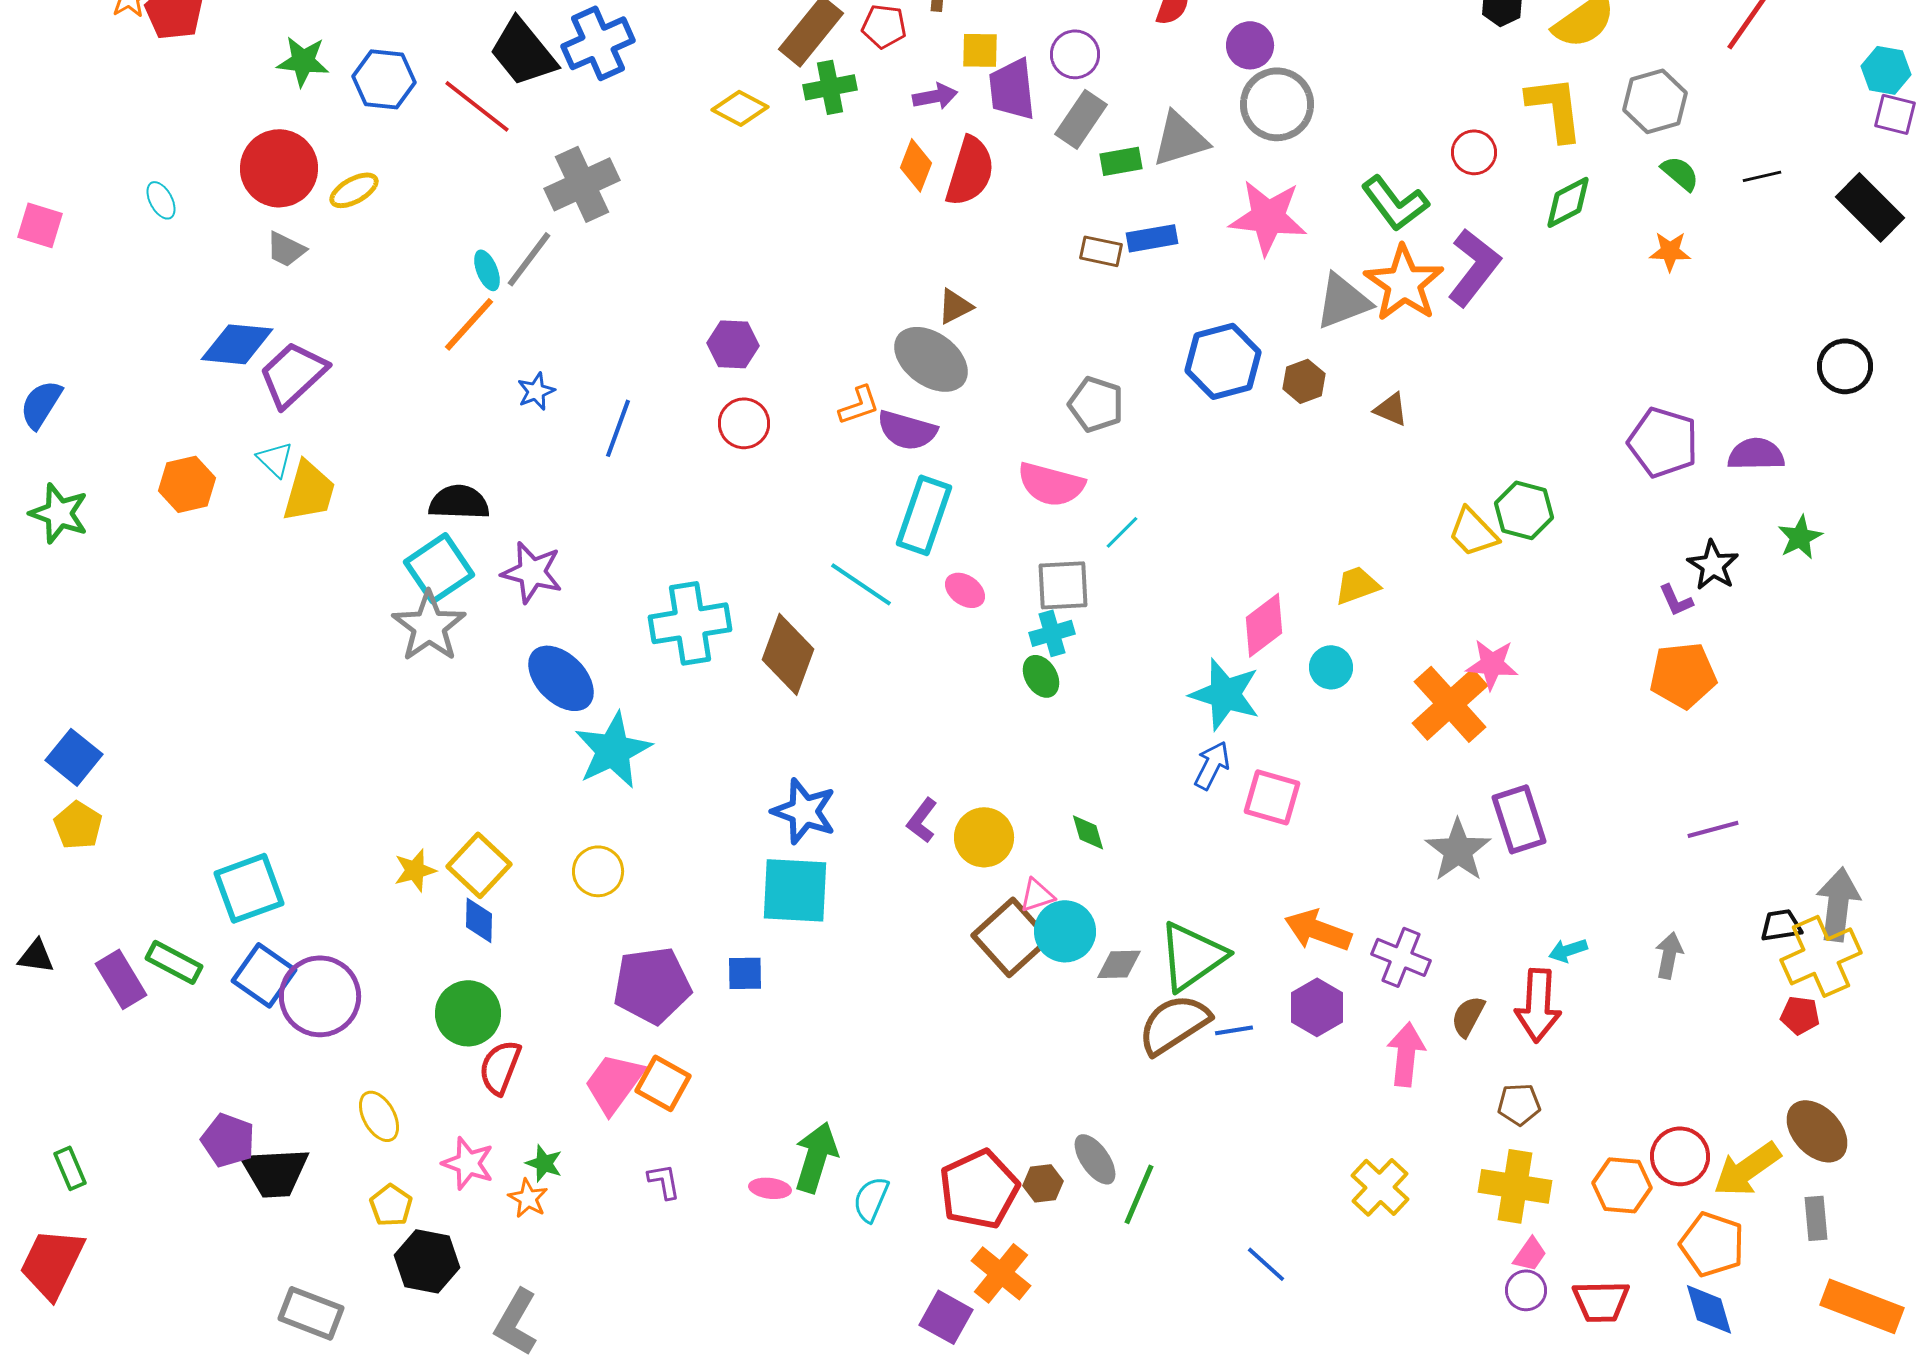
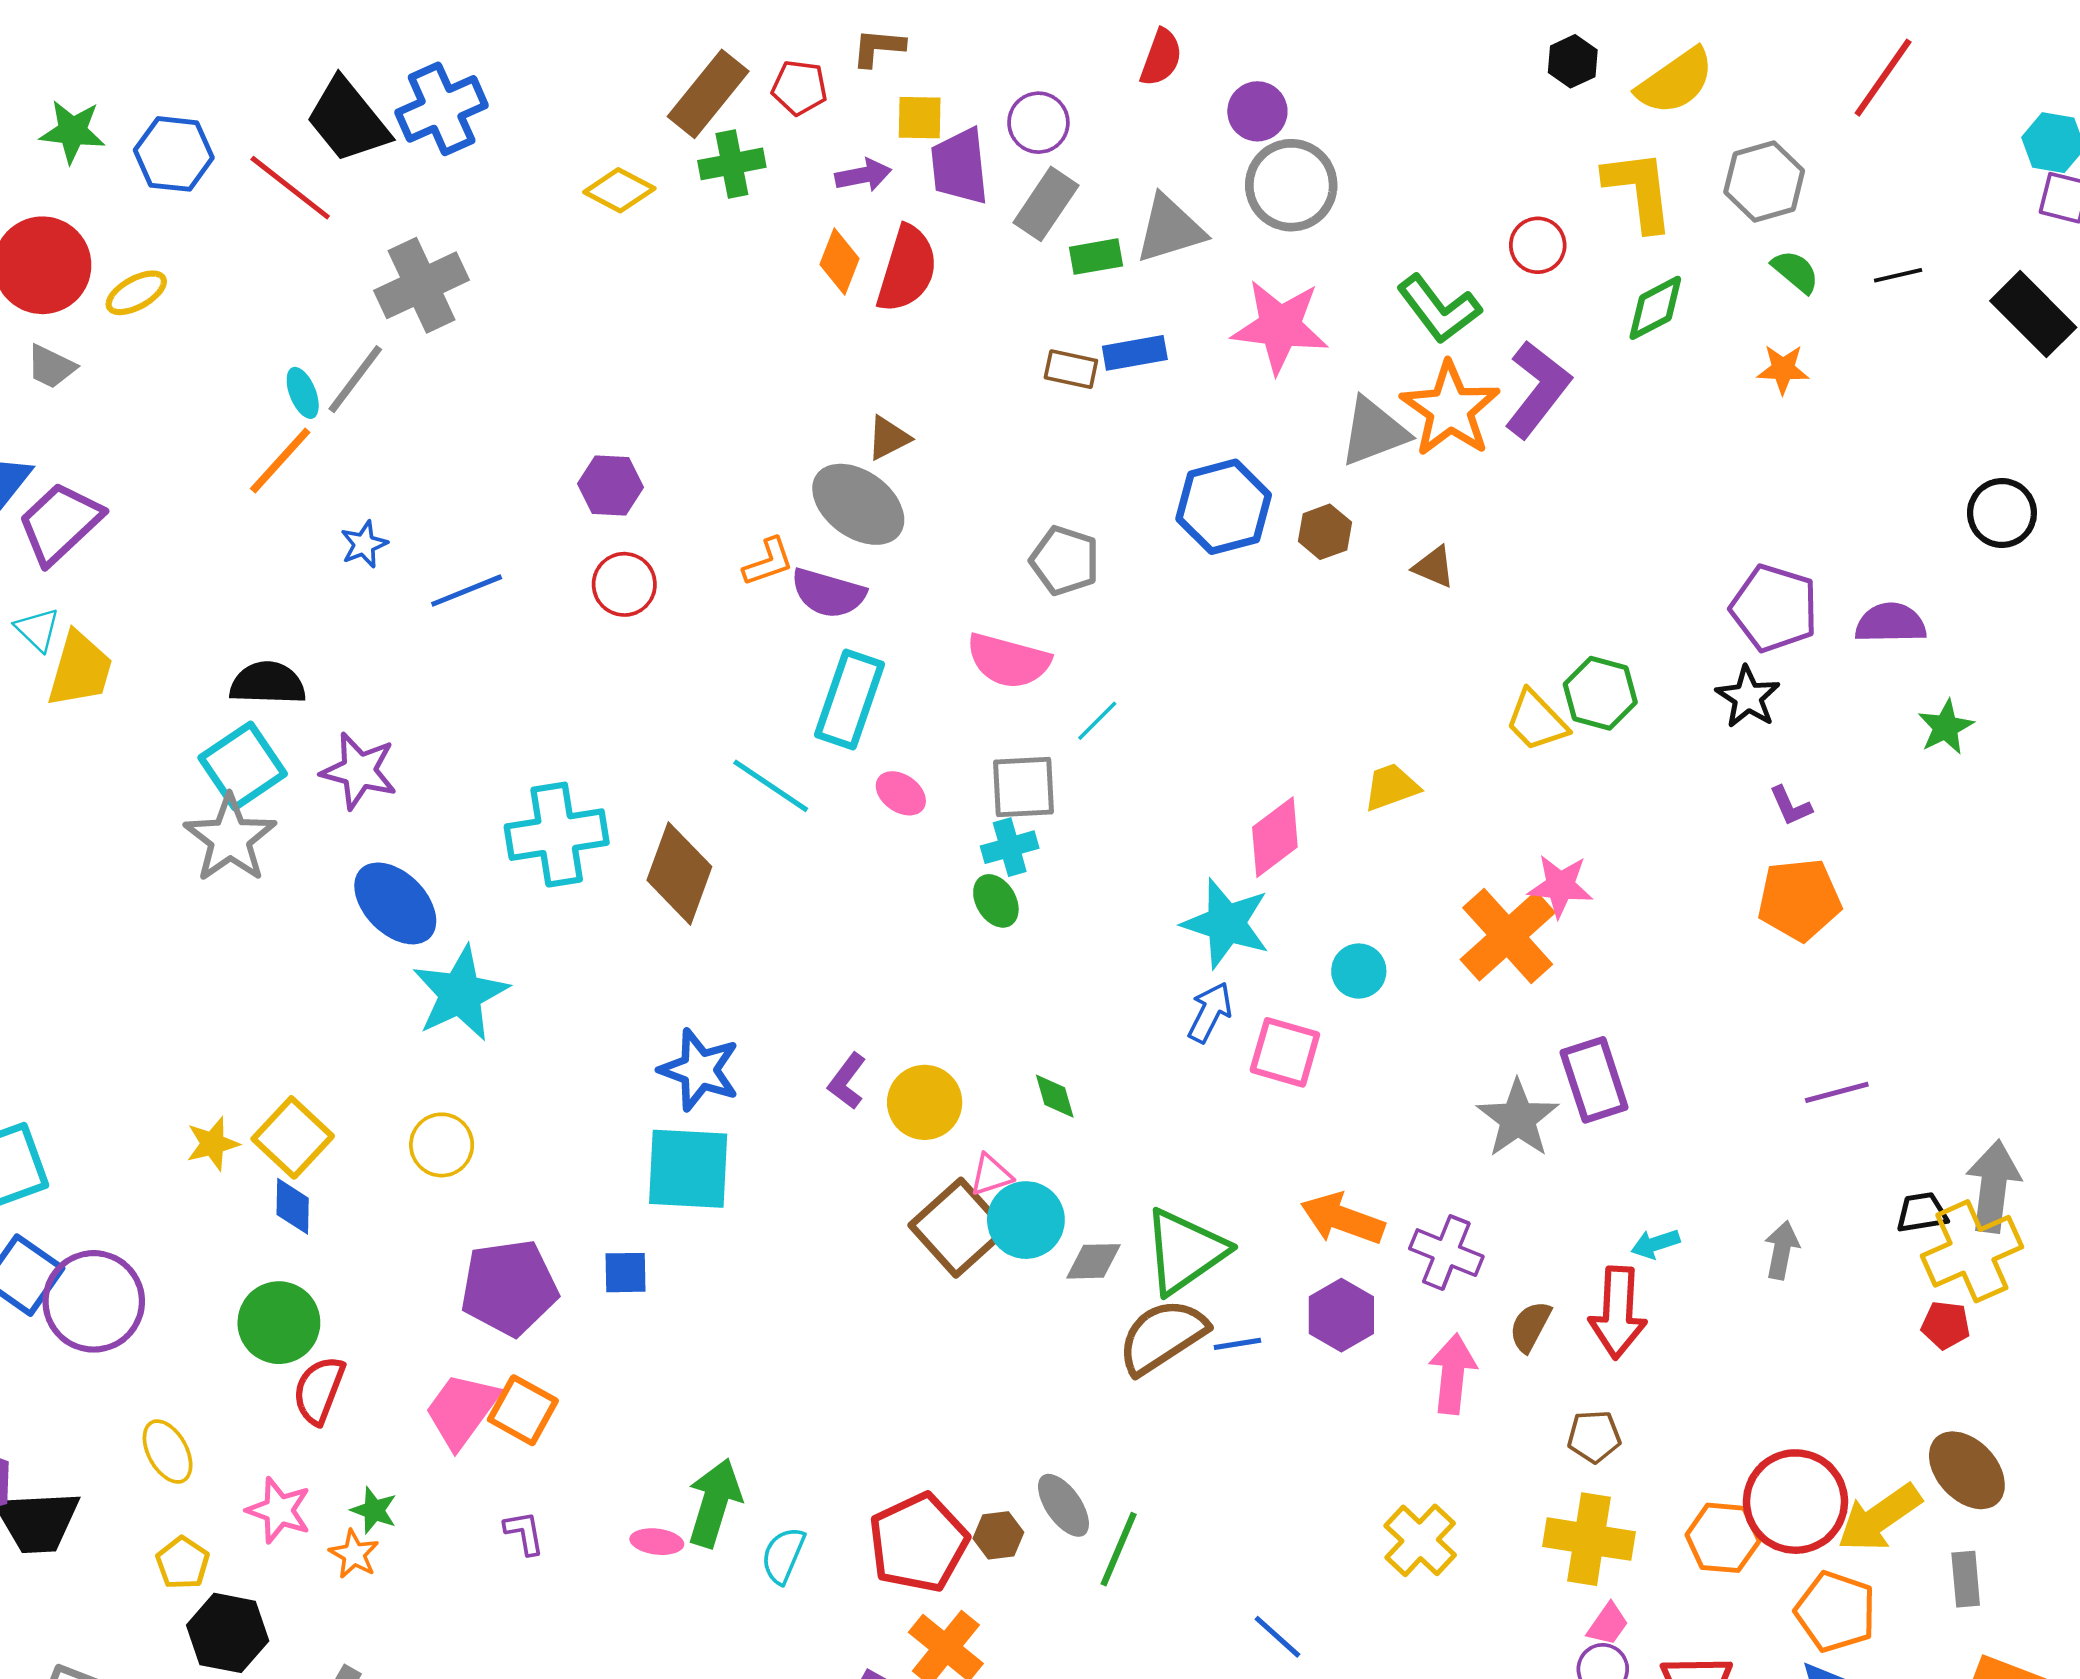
blue line: (618, 428) -> (467, 591), turned 48
black star: (1713, 565) -> (1748, 697), moved
cyan circle: (1331, 667) -> (1359, 971), moved
red circle: (1680, 1156) -> (1795, 1502), size x1.4

